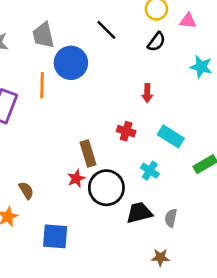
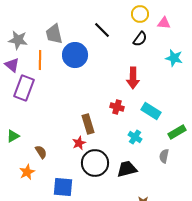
orange line: (42, 85) -> (40, 60), moved
red arrow: (147, 93) -> (133, 78), size x1.5
black circle: (106, 188) -> (95, 163), moved
gray semicircle: (171, 218) -> (164, 156), moved

